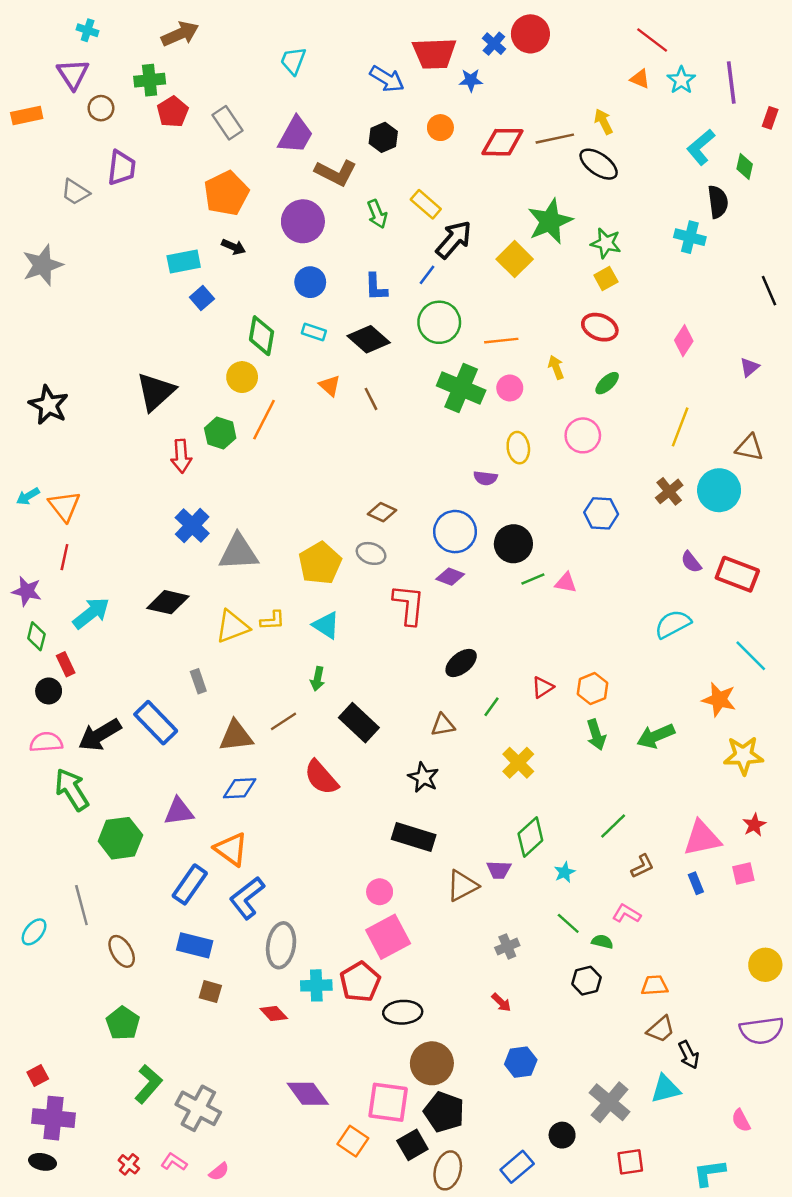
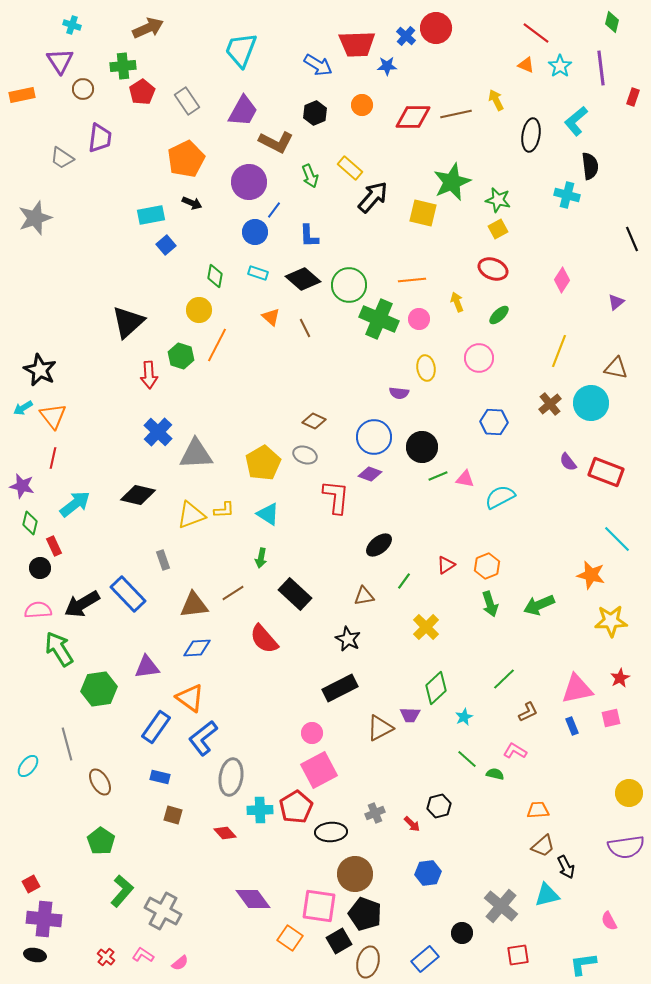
cyan trapezoid: (293, 61) -> (241, 50), size x1.5
black ellipse: (599, 164) -> (531, 135), moved, turned 64
green diamond: (745, 167) -> (612, 22), moved
yellow square: (515, 259) -> (423, 213), turned -32
blue line: (427, 275) -> (274, 210), moved
green circle: (439, 322) -> (349, 285), moved
green diamond: (262, 336) -> (215, 276), size x0.7
black star: (49, 405) -> (40, 370), moved
cyan semicircle: (673, 624) -> (500, 497), moved
black rectangle: (414, 837) -> (340, 688), turned -44
blue rectangle: (195, 945) -> (160, 777), size x0.7
gray cross: (507, 947) -> (375, 813), moved
black hexagon: (586, 981) -> (439, 806), moved

